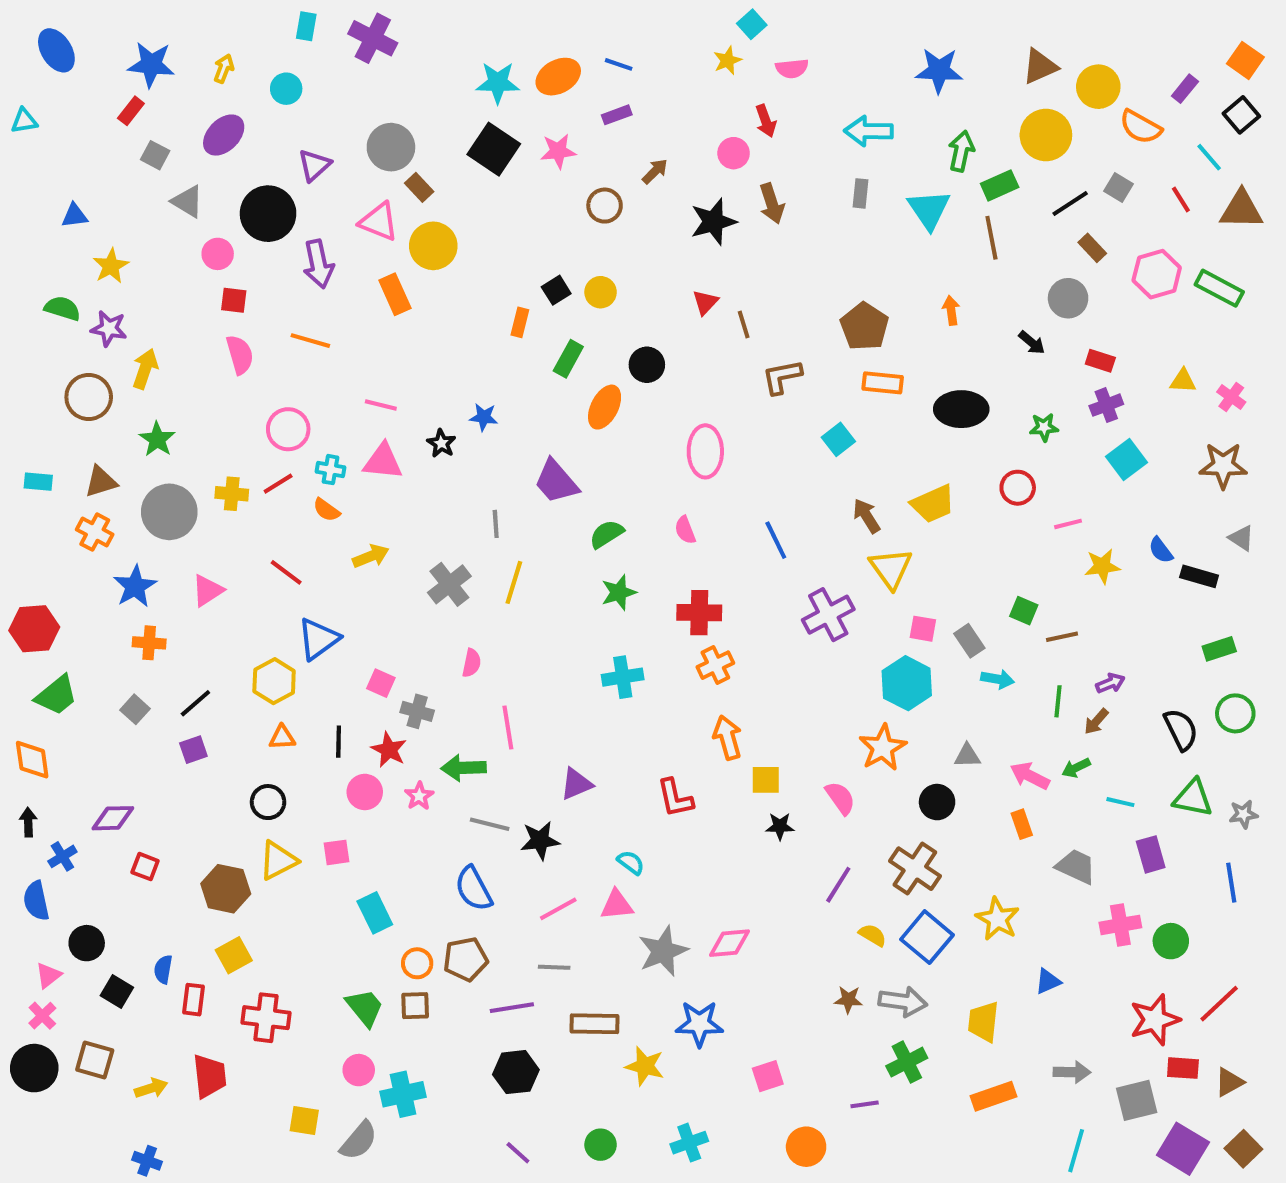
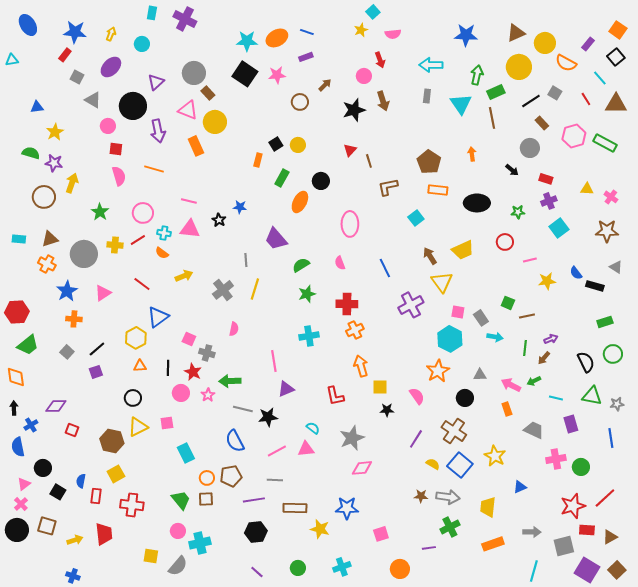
green star: (157, 439) -> (100, 212), moved
pink line: (508, 727) -> (274, 361), moved
gray star: (663, 951) -> (352, 438), moved

